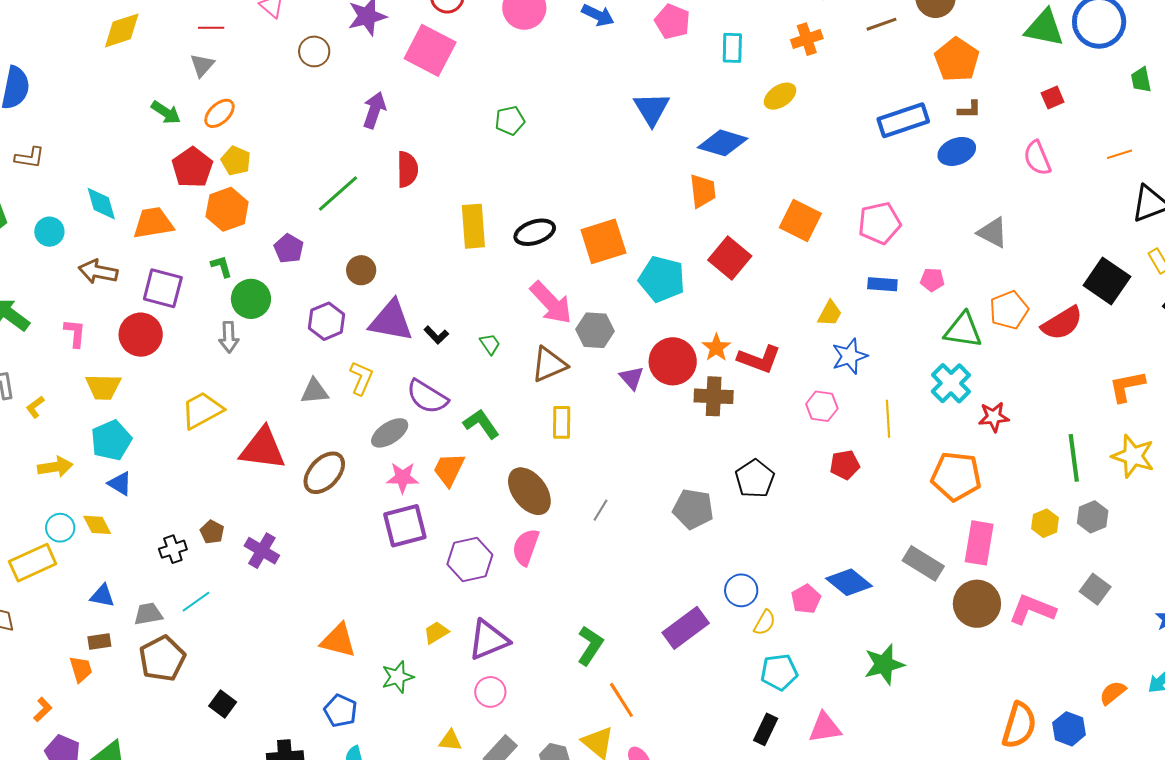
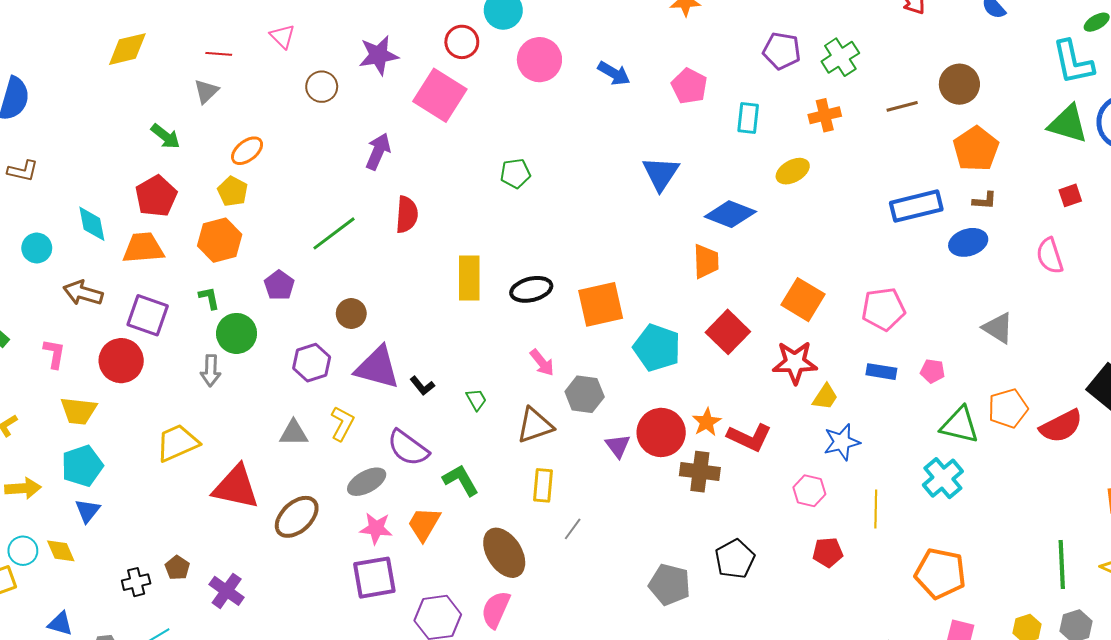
orange ellipse: (219, 113) -> (247, 151), moved
red pentagon: (192, 167) -> (156, 196), moved
pink arrow: (551, 303) -> (542, 363), size x0.6
red star: (994, 417) -> (795, 362), moved, size x1.4
blue triangle: (120, 484) -> (88, 511), turned 32
gray line: (601, 510) -> (573, 529), moved

